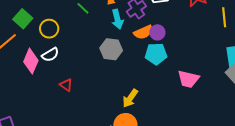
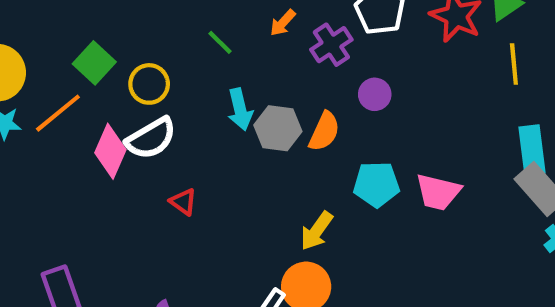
cyan arrow: (118, 19) -> (240, 109), moved
orange semicircle: (143, 32) -> (324, 131), moved, turned -42
cyan pentagon: (156, 54) -> (376, 184), moved
white semicircle: (50, 55) -> (151, 138), size x1.4

